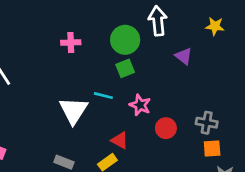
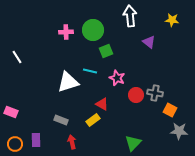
green circle: (125, 40) -> (93, 30), moved
white triangle: (73, 110) -> (68, 82), turned 40
gray cross: (207, 123) -> (155, 93), moved
orange square: (212, 149) -> (170, 110), turned 32

